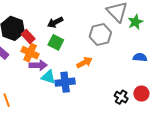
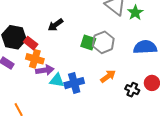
gray hexagon: (100, 35) -> (103, 42), moved
green square: (56, 42) -> (88, 43), moved
blue semicircle: (140, 57) -> (145, 47), size x1.6
orange arrow: (84, 62) -> (108, 76), moved

